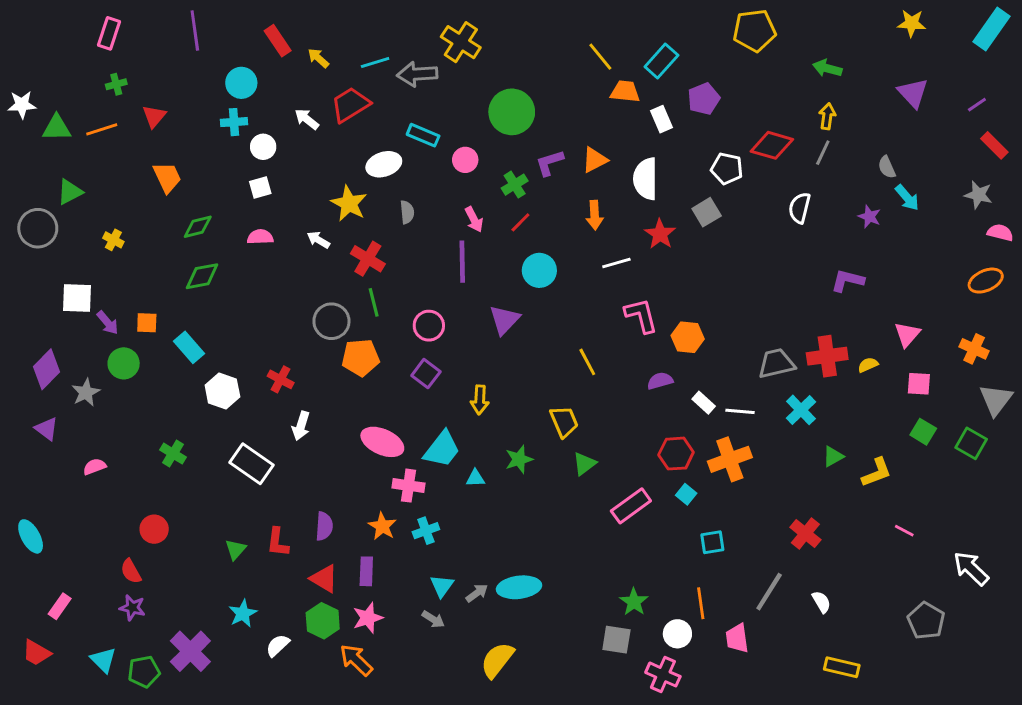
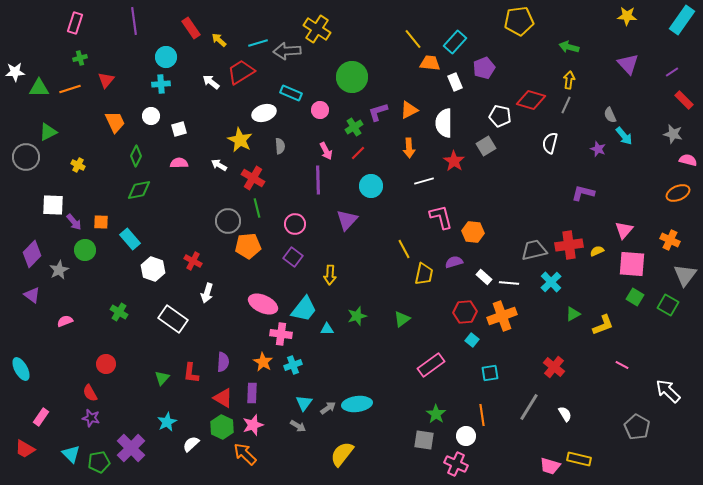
white circle: (263, 147) -> (151, 116), moved
green diamond: (198, 227) -> (136, 156), turned -50
pink square: (919, 384) -> (632, 264), size x1.6
yellow trapezoid: (564, 422) -> (424, 274), moved, turned 35
pink rectangle: (631, 506) -> (431, 365), moved
pink trapezoid: (737, 638) -> (550, 466), moved, turned -65

